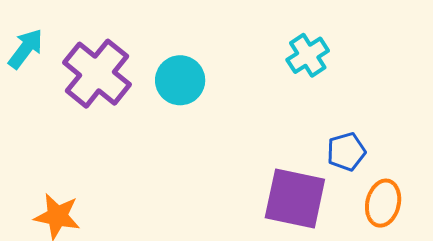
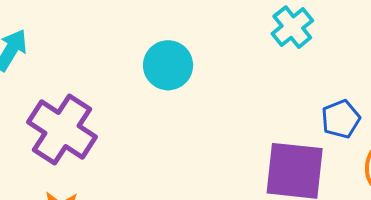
purple cross: (97, 74) -> (62, 129), moved

